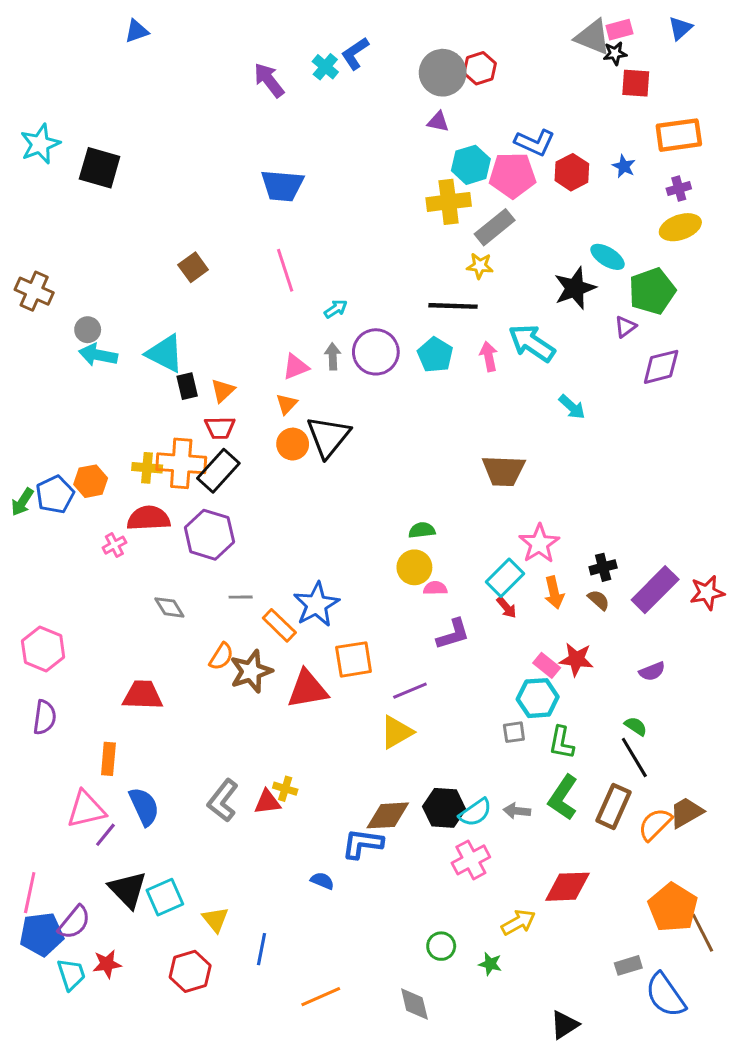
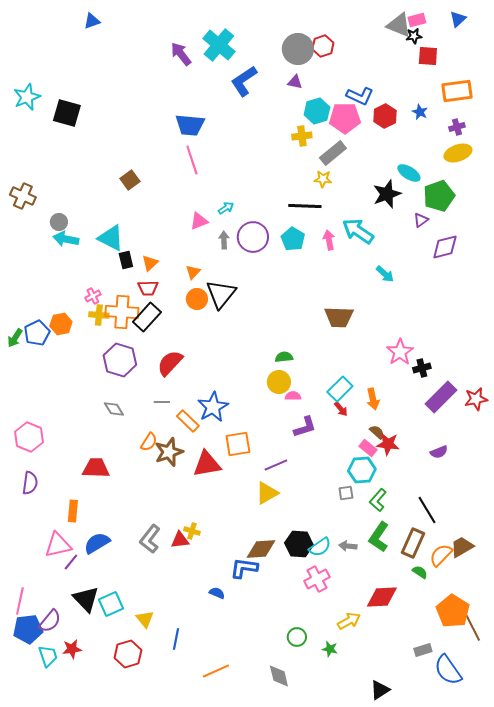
blue L-shape: (355, 53) -> (244, 81), moved, size x1.4
cyan cross: (325, 67) -> (219, 45), size x1.8
yellow cross: (449, 202) -> (302, 136), size x0.7
pink line: (285, 270) -> (192, 160), moved
pink triangle: (296, 367) -> (199, 221), moved
red semicircle: (149, 518) -> (170, 363), moved, turned -44
purple hexagon: (209, 535) -> (120, 360), moved
pink star: (539, 544) -> (400, 352), moved
pink cross: (114, 545) -> (93, 296), moved
black cross: (603, 567) -> (422, 368), moved
brown semicircle: (599, 600) -> (377, 432), moved
green semicircle: (636, 726) -> (420, 572), moved
green L-shape: (561, 743) -> (378, 500), turned 30
blue semicircle: (144, 806) -> (97, 543), turned -96

